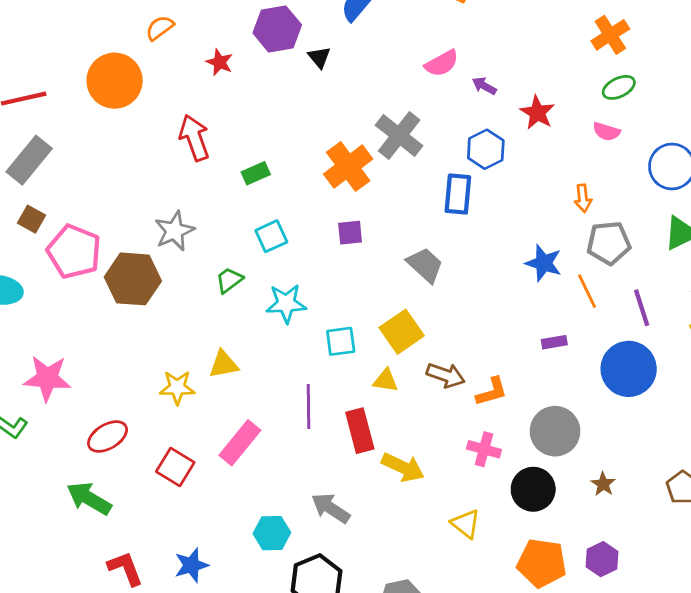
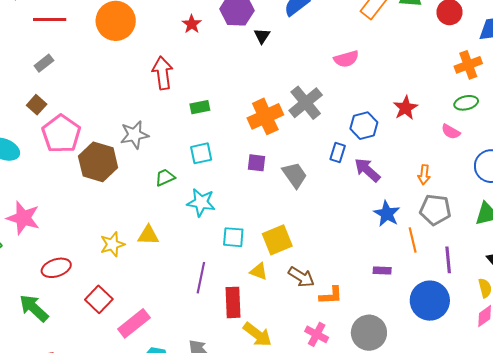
purple arrow: (484, 86) -> (367, 170), moved, size x1.6
gray rectangle: (29, 160) -> (44, 63), size x0.6
blue rectangle: (458, 194) -> (338, 152), size x0.7
gray trapezoid: (425, 265) -> (295, 175), moved
yellow star: (177, 388) -> (112, 244), turned -30
pink rectangle: (240, 443) -> (134, 323), moved

